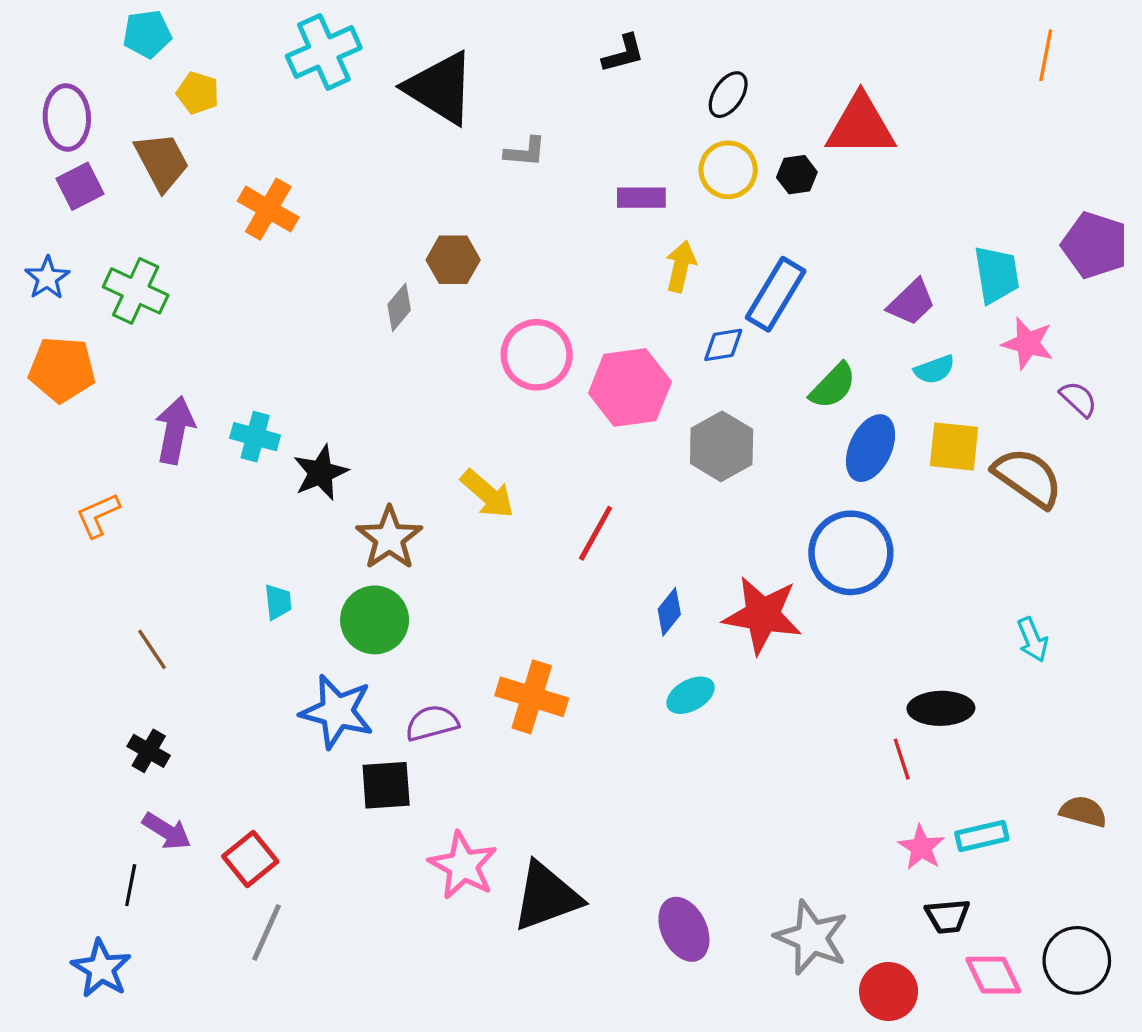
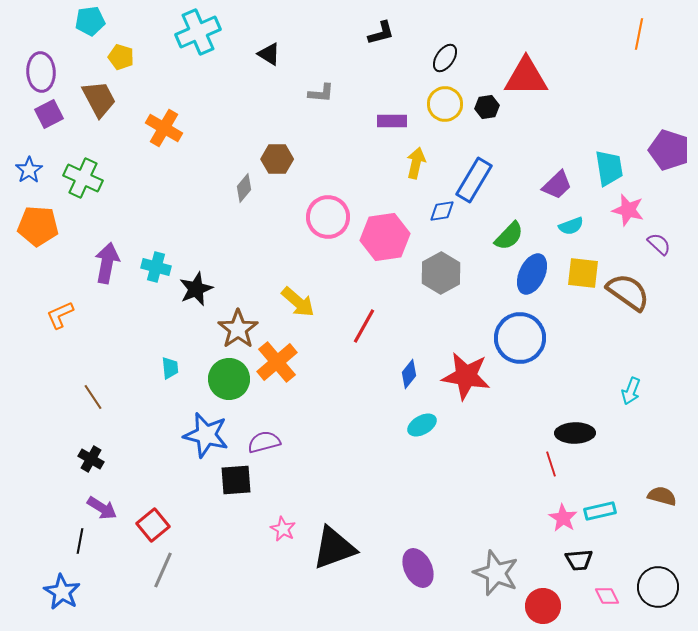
black triangle: (440, 88) -> (269, 54), size x0.5
cyan arrow: (1033, 640) -> (631, 391), turned 44
orange cross: (532, 697) -> (277, 362), moved, turned 33
pink star: (463, 865) -> (283, 529), size x0.6
pink diamond: (993, 975) -> (607, 596), size x0.7

